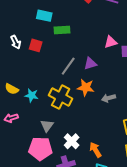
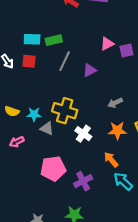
cyan rectangle: (44, 16) -> (32, 39), moved
gray line: (68, 66) -> (65, 61), moved
orange star: (86, 88) -> (117, 131), moved
gray triangle: (47, 126) -> (47, 129), moved, turned -32
white cross: (72, 141) -> (83, 134), moved

